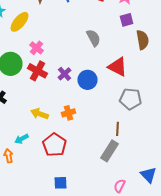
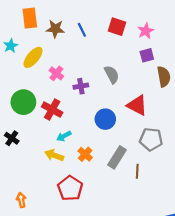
pink cross: (36, 48) -> (56, 73), moved
purple cross: (64, 74) -> (81, 86), moved, turned 32
orange cross: (68, 113) -> (85, 154), turned -32
cyan arrow: (22, 139) -> (64, 136), moved
gray rectangle: (110, 151) -> (117, 157), moved

